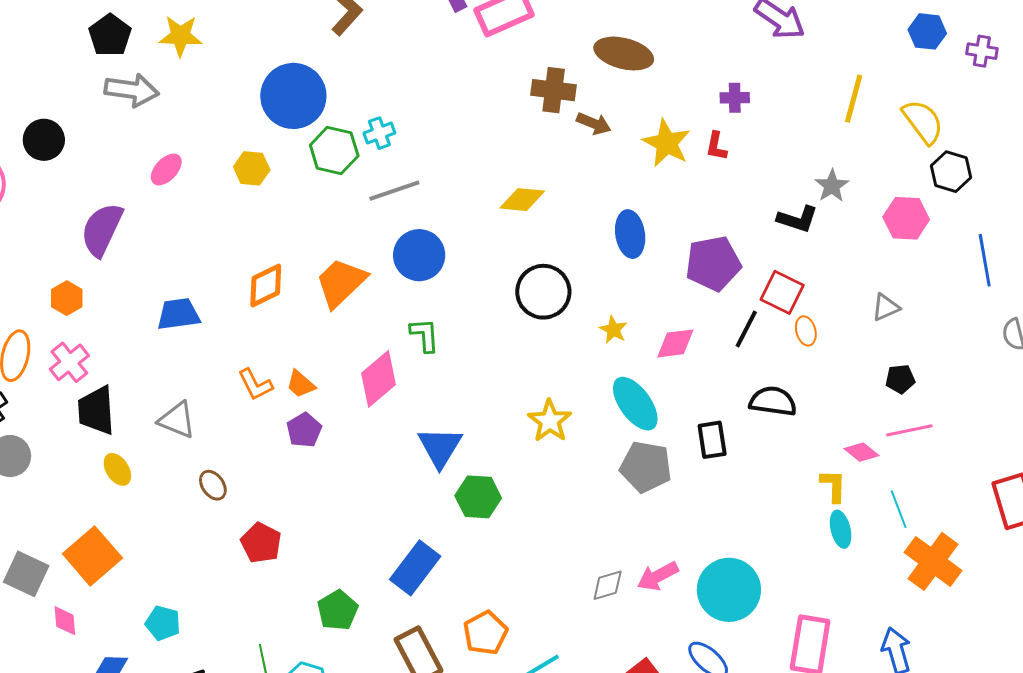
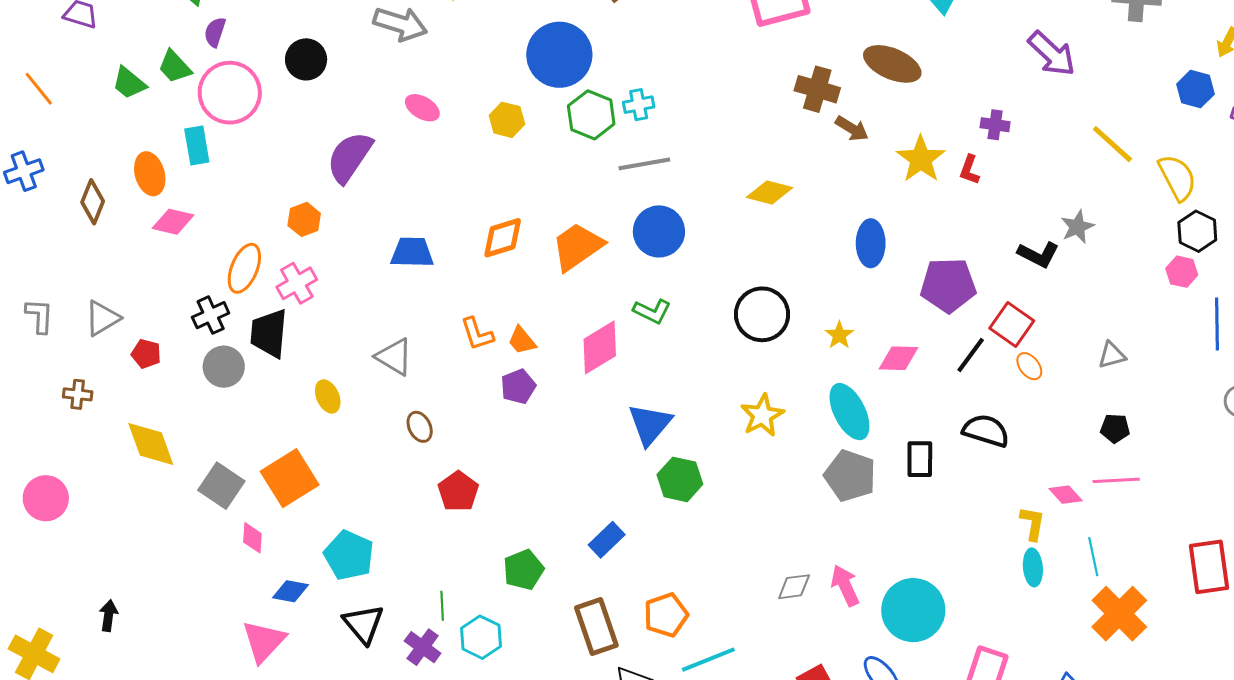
yellow line: (854, 99) -> (1112, 144), turned -72
pink ellipse: (166, 170) -> (422, 108), turned 68
pink hexagon: (906, 218) -> (1182, 272), moved, size x0.7
black circle: (543, 292) -> (762, 314), moved
orange ellipse: (806, 331) -> (1029, 366), turned -32
green L-shape: (425, 335) -> (652, 311), turned 111
black trapezoid: (96, 410) -> (269, 333), moved
blue rectangle: (415, 568) -> (607, 540), size x0.7
pink arrow: (658, 576) -> (845, 586), turned 84
cyan pentagon: (163, 623) -> (349, 555), size x1.4

